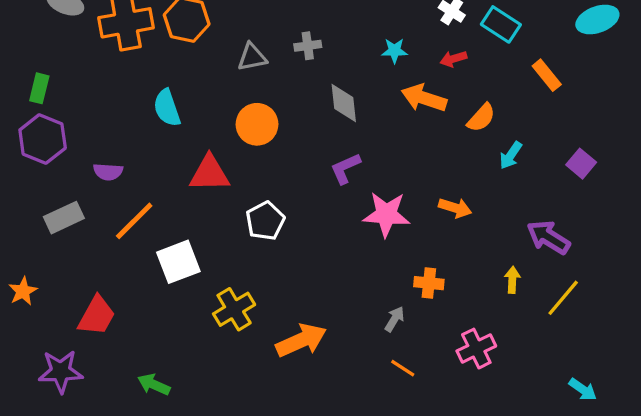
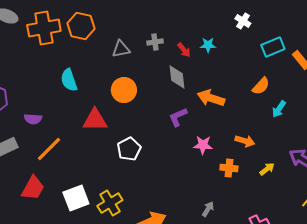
cyan rectangle: (501, 24) -> (273, 47), moved, turned -55
red arrow: (453, 59) -> (184, 50), moved, turned -112
orange arrow: (424, 98) -> (211, 98), moved
pink star: (386, 214) -> (203, 145), size x0.7
white square: (178, 262) -> (76, 198), moved
yellow arrow: (512, 280) -> (267, 169), moved, turned 49
orange cross: (429, 283) -> (229, 168), moved
red trapezoid: (97, 316) -> (33, 188), moved

